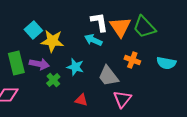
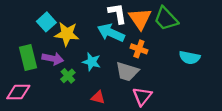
cyan arrow: (93, 40) -> (111, 33), size x1.4
orange cross: (132, 60) -> (139, 49), moved
gray trapezoid: (108, 76) -> (127, 72), turned -35

